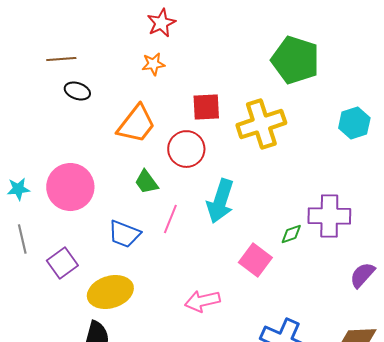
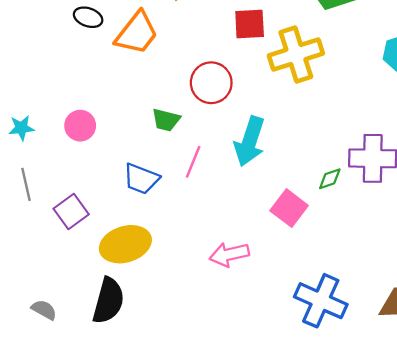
red square: (206, 107) -> (250, 24), moved
orange trapezoid: (136, 124) -> (137, 33), moved
green trapezoid: (146, 182) -> (166, 120), turned -40
pink circle: (70, 187) -> (80, 126), size x0.6

